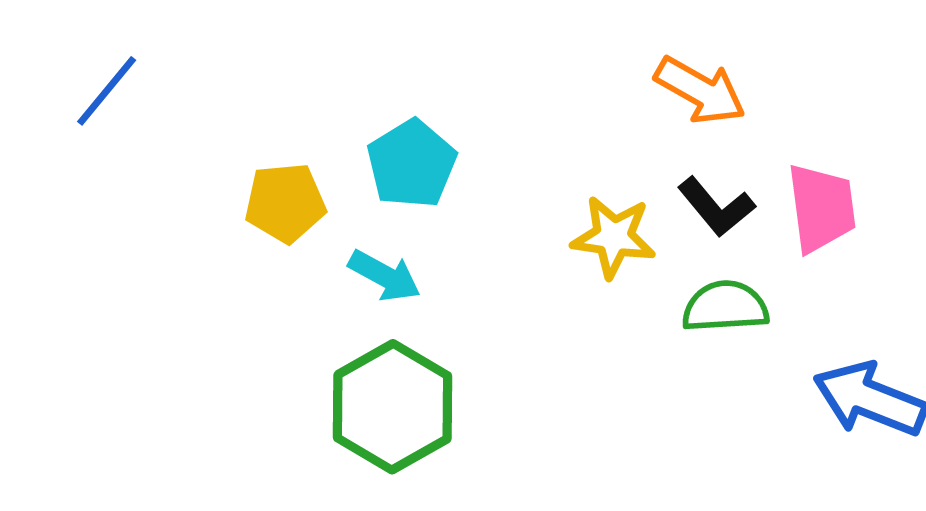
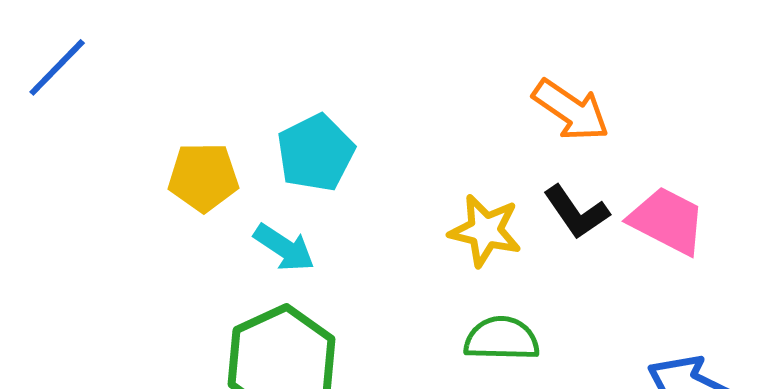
pink trapezoid: (821, 208) -> (667, 221), turned -60
green semicircle: (725, 307) -> (502, 339), moved

